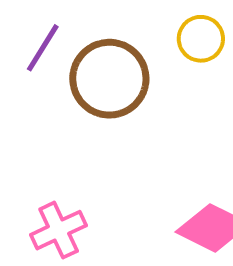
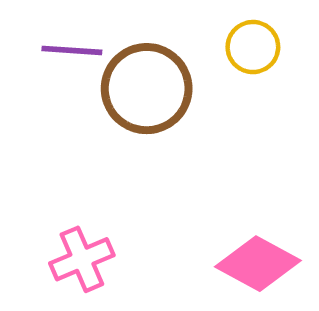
purple line: (43, 48) -> (72, 50), turned 60

